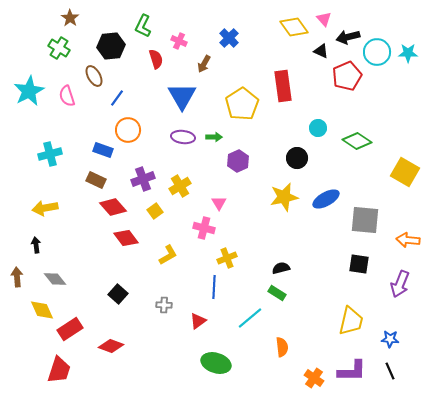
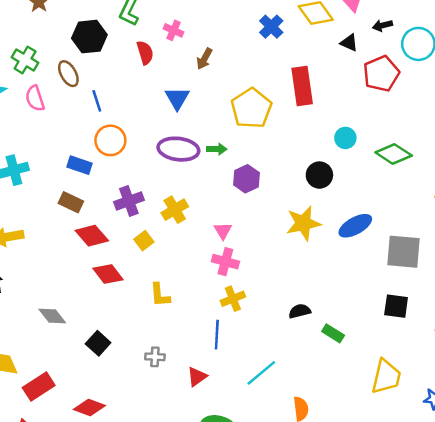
black arrow: (348, 37) -> (382, 25), size x0.7
blue cross: (229, 38) -> (271, 27), moved
green cross: (59, 48) -> (25, 60), moved
blue triangle: (182, 96) -> (177, 98), size x0.7
blue line: (117, 98) -> (97, 101), turned -54
purple ellipse: (183, 137) -> (178, 149), size x1.4
pink cross: (204, 228) -> (225, 262), moved
yellow L-shape: (168, 255) -> (160, 295), turned 115
gray diamond: (55, 279) -> (52, 316), moved
green rectangle: (277, 293) -> (333, 333), moved

